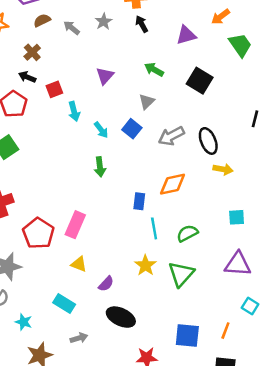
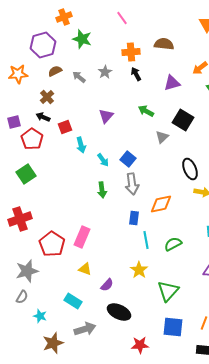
gray triangle: (147, 102) -> (162, 137), moved
gray arrow: (171, 136) -> (132, 184), moved, turned -70
green triangle: (181, 274) -> (168, 291), moved
gray arrow: (79, 338) -> (85, 329), size x1.5

